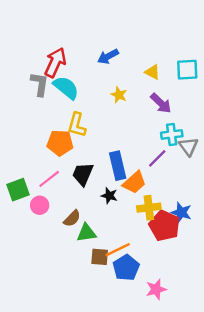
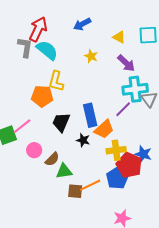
cyan cross: (172, 134) -> (135, 89), size x1.4
pink line: (49, 179) -> (22, 126), moved
pink circle: (40, 205) -> (34, 150), moved
blue pentagon: (126, 268) -> (117, 178), moved

